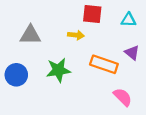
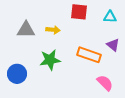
yellow arrow: (76, 35) -> (53, 30), moved
blue circle: (16, 75) -> (17, 74), moved

